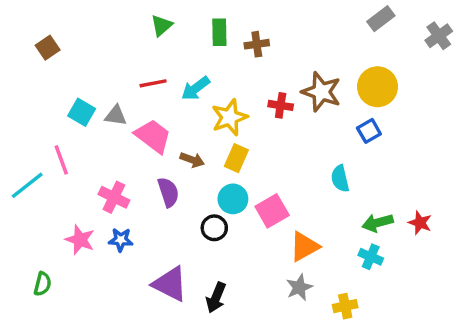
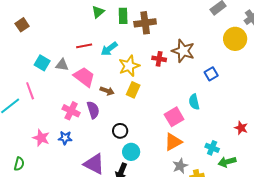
green triangle: (162, 25) -> (98, 12), moved
brown cross: (257, 44) -> (145, 23), size x1.5
yellow circle: (377, 87) -> (235, 39), moved
pink cross: (114, 197) -> (71, 111), moved
cyan circle: (233, 199) -> (131, 152), moved
pink square: (272, 211) -> (174, 117), moved
green arrow: (377, 223) -> (227, 162), moved
gray star: (299, 287) -> (180, 166), moved

